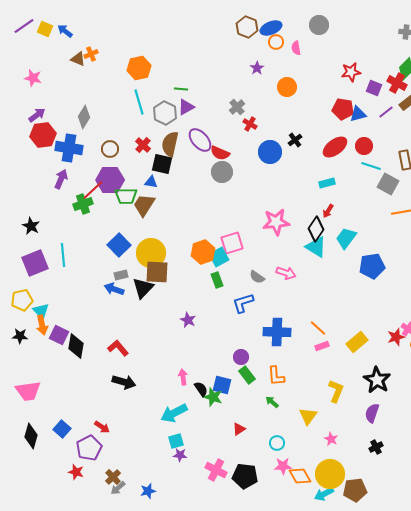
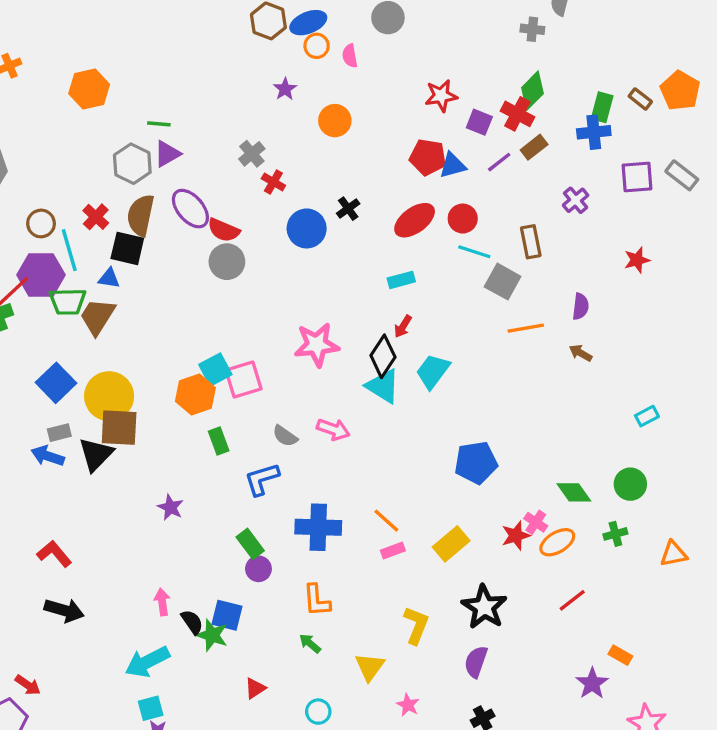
cyan line: (139, 102) -> (69, 250), moved
cyan square: (219, 257) -> (215, 370), moved
blue pentagon: (372, 266) -> (476, 463), moved
green rectangle: (247, 375) -> (250, 544), moved

